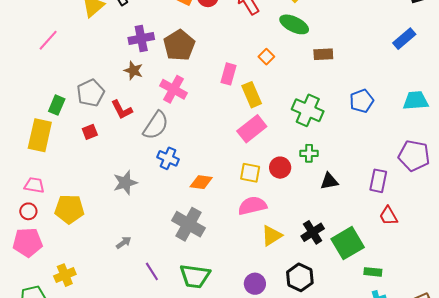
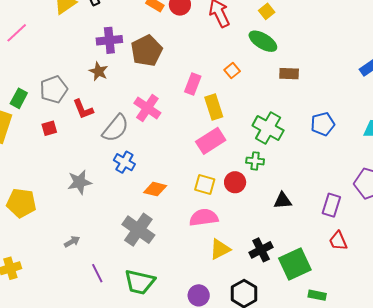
pink cross: (174, 89) -> (147, 108), moved
green cross: (309, 153) -> (255, 161), moved

